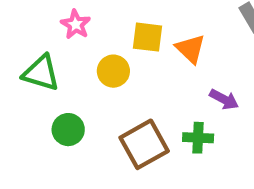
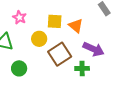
purple arrow: (224, 99) -> (93, 49), size x1.5
brown square: (144, 144) -> (60, 54), moved

